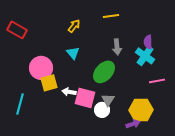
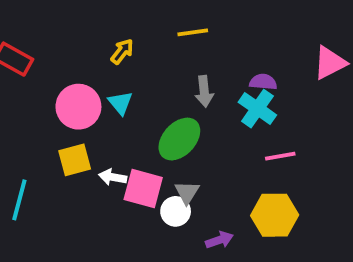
purple semicircle: (148, 42) -> (263, 82), turned 96
pink circle: (41, 68) -> (78, 107), moved
yellow hexagon: (141, 110) -> (275, 215), moved
purple arrow: (133, 124) -> (219, 240), moved

